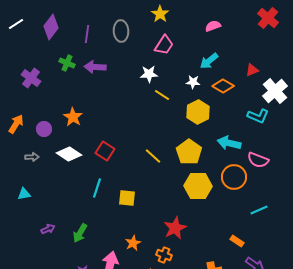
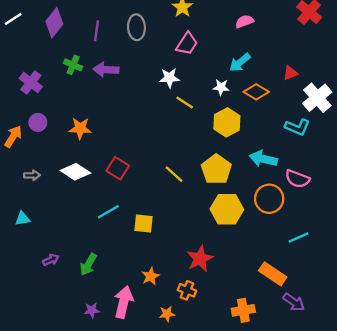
orange star: (73, 117) -> (80, 128), turned -30
purple circle: (44, 129) -> (38, 122), moved
cyan line: (97, 188) -> (108, 212), turned 42
orange rectangle: (237, 241) -> (273, 274), size x1.6

